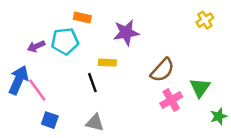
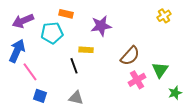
purple arrow: (36, 46) -> (23, 21), moved, size x1.5
blue arrow: (19, 80) -> (17, 51), moved

